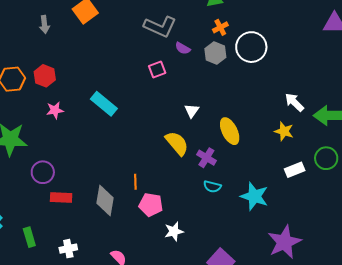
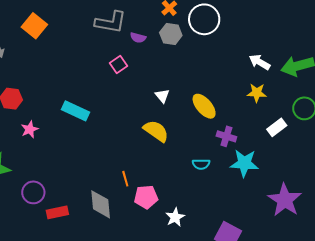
purple cross: (206, 158) -> (226, 136), moved

